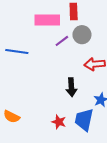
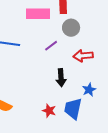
purple line: (62, 41) -> (51, 46), moved

